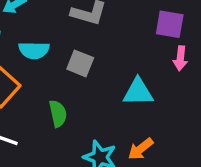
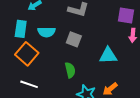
green semicircle: (58, 114) -> (70, 70), moved

